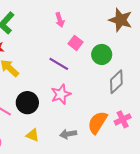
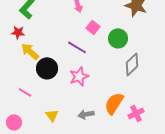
black circle: (27, 103) -> (47, 68), moved
pink cross: (123, 119) -> (136, 113), moved
yellow triangle: (33, 135) -> (52, 115), turned 32

